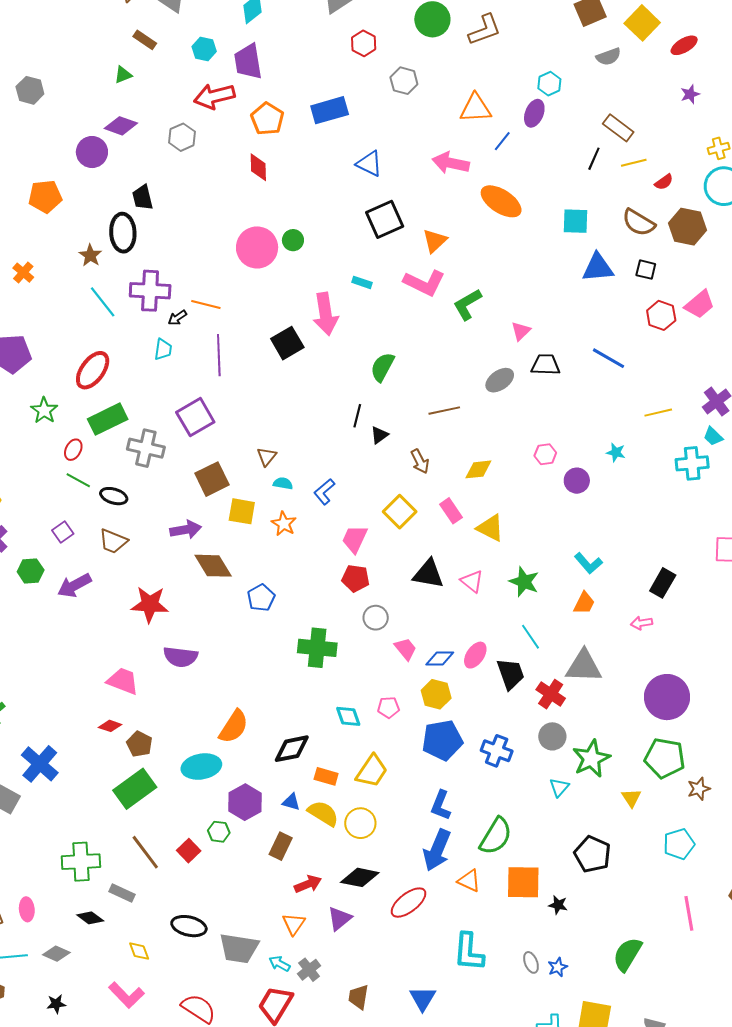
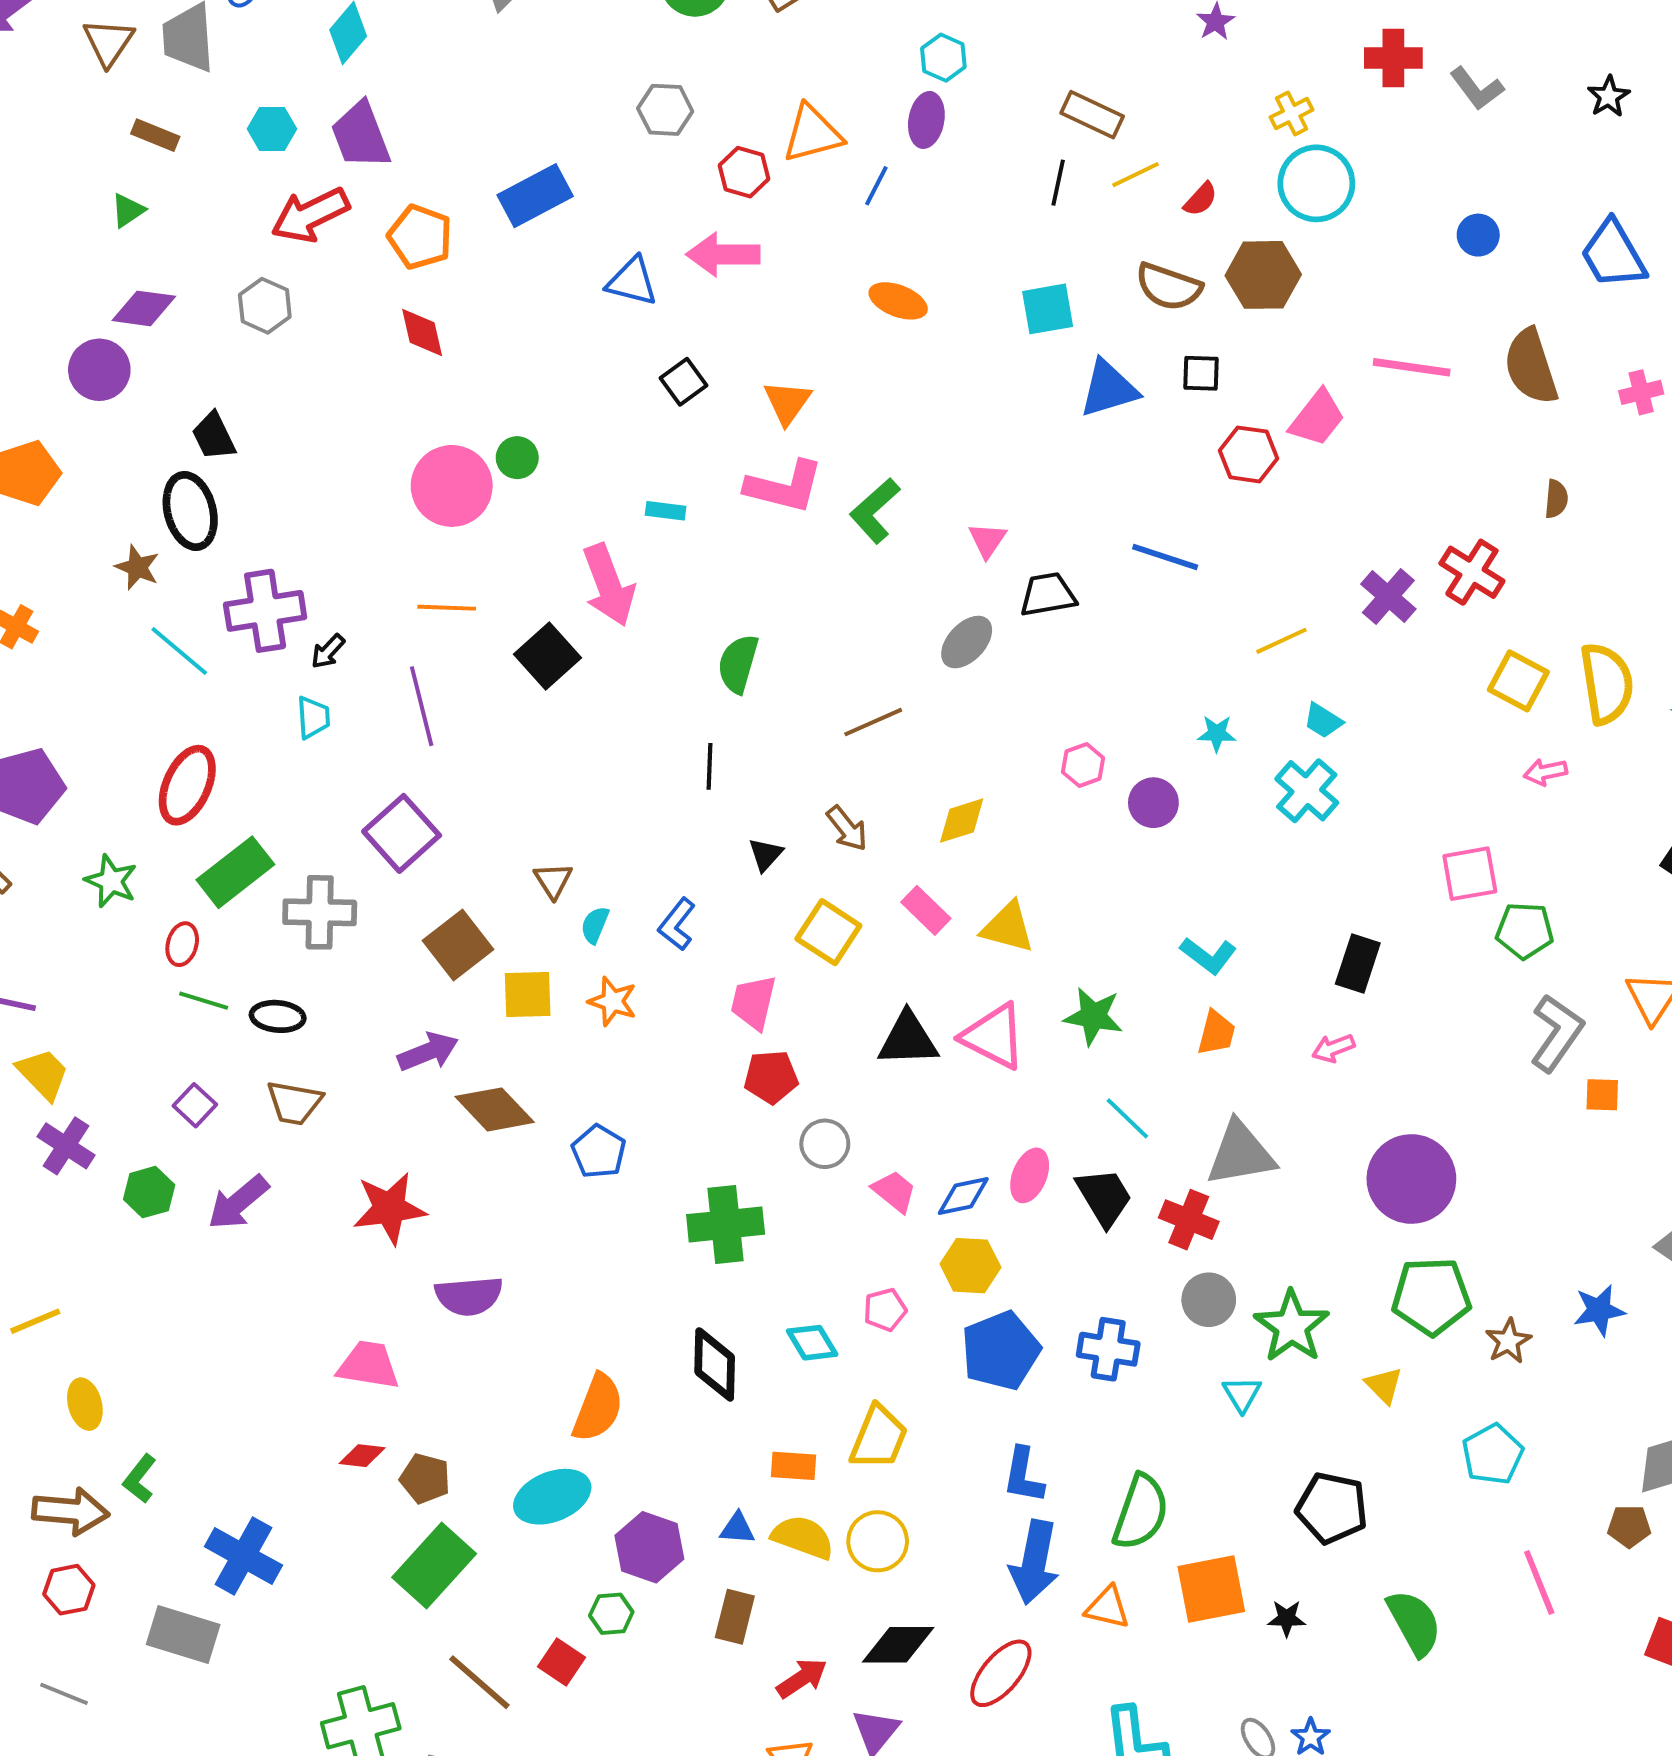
red hexagon: (364, 43) -> (744, 172), moved
pink arrow: (451, 163) -> (723, 254), moved
orange ellipse: (501, 201) -> (898, 301), size x0.7
black square: (385, 219) -> (683, 382), size x0.6
orange line: (206, 305) -> (447, 608), moved
black triangle: (379, 435) -> (766, 855), moved
cyan trapezoid: (713, 436) -> (1323, 721), moved
cyan cross: (692, 463) -> (1307, 791), moved, turned -32
cyan semicircle: (283, 483) -> (595, 925), turned -66
pink triangle: (472, 581) -> (994, 1036), size x1.5
black diamond: (292, 749) -> (715, 1364), moved, turned -66
green semicircle: (627, 954) -> (1414, 1623), moved, turned 132

